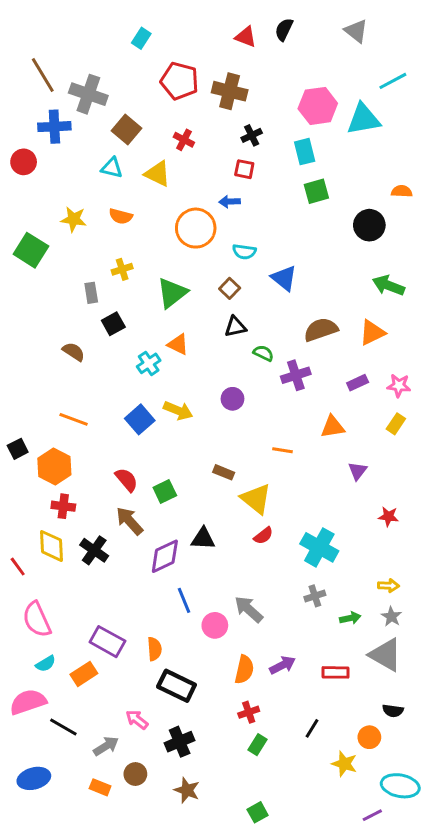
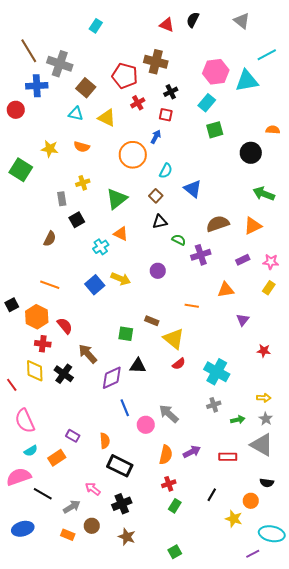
red pentagon: (180, 81) -> (125, 76), moved
red cross: (184, 140) -> (138, 103), moved, turned 32
cyan rectangle: (305, 152) -> (207, 103), turned 54
blue arrow: (230, 202) -> (156, 137), turned 120
cyan semicircle: (244, 252) -> (166, 171), turned -70
brown semicircle: (74, 352) -> (50, 239), turned 84
red semicircle: (127, 480) -> (65, 326), moved
green square: (165, 491) -> (126, 334), moved, turned 35
purple rectangle: (107, 642) -> (73, 436), size x0.6

